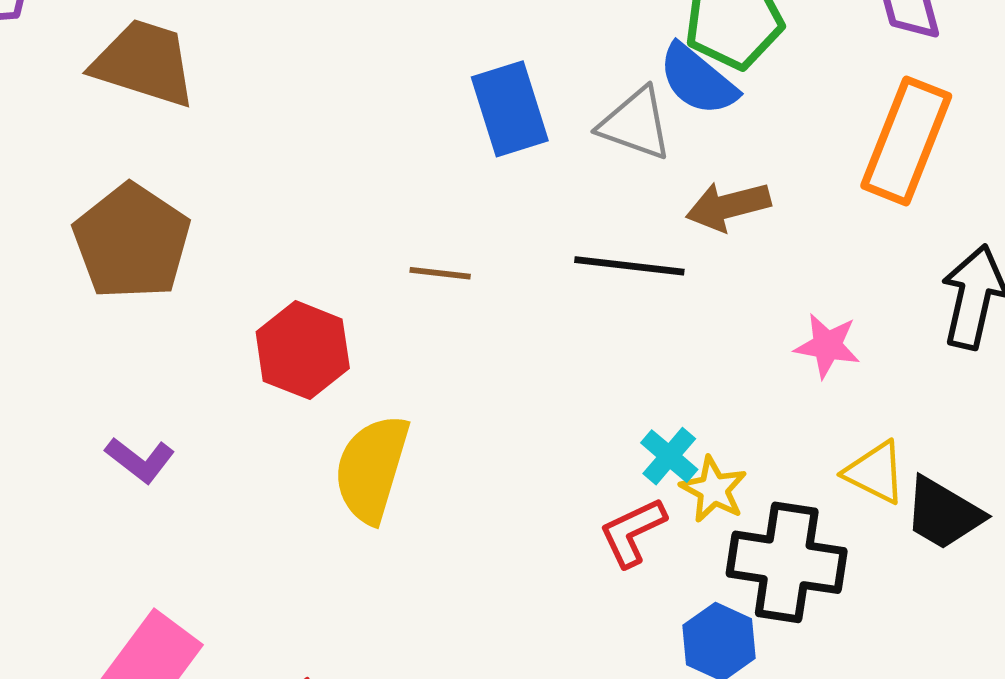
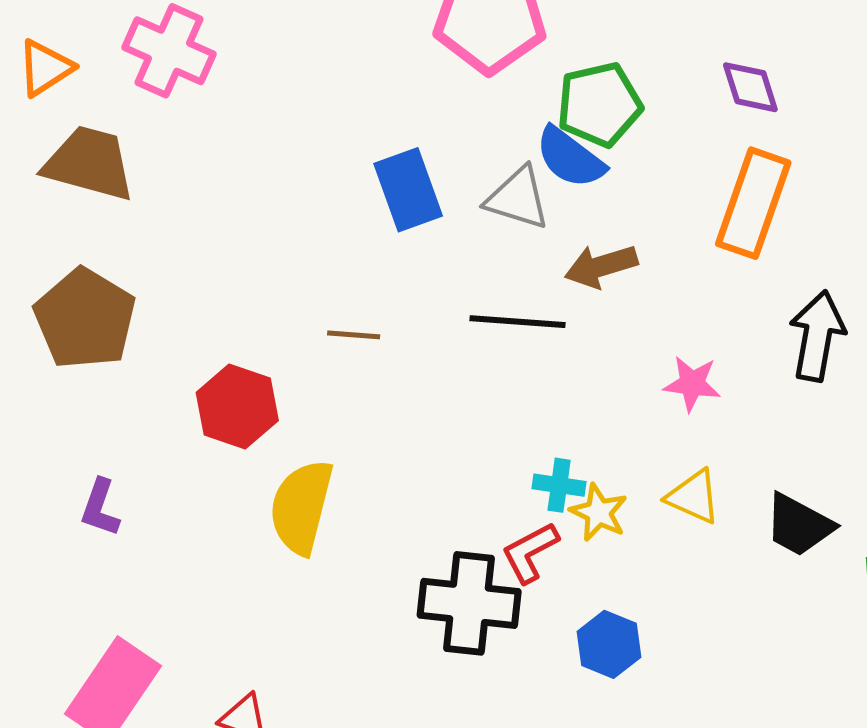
cyan cross: (669, 456) -> (559, 485), turned -30
purple L-shape: (140, 460) -> (100, 508), turned 74
yellow triangle: (875, 472) -> (693, 497), moved
black cross: (787, 562) -> (469, 603), moved

